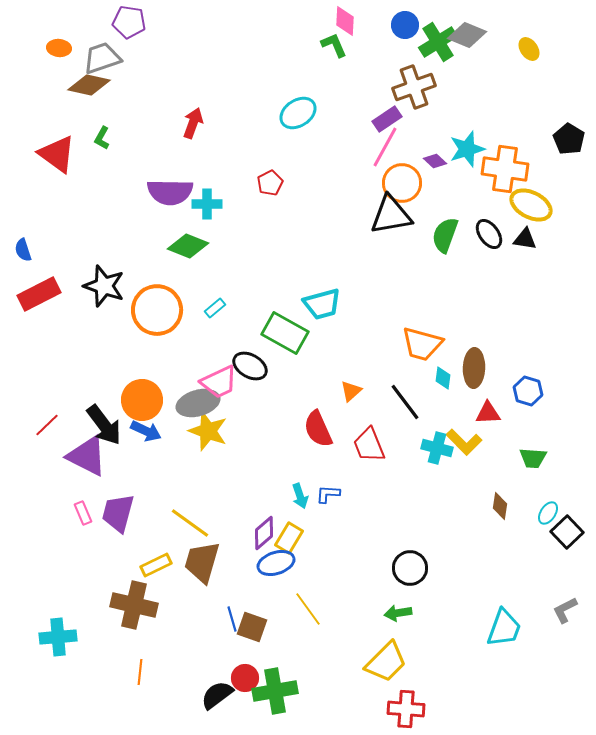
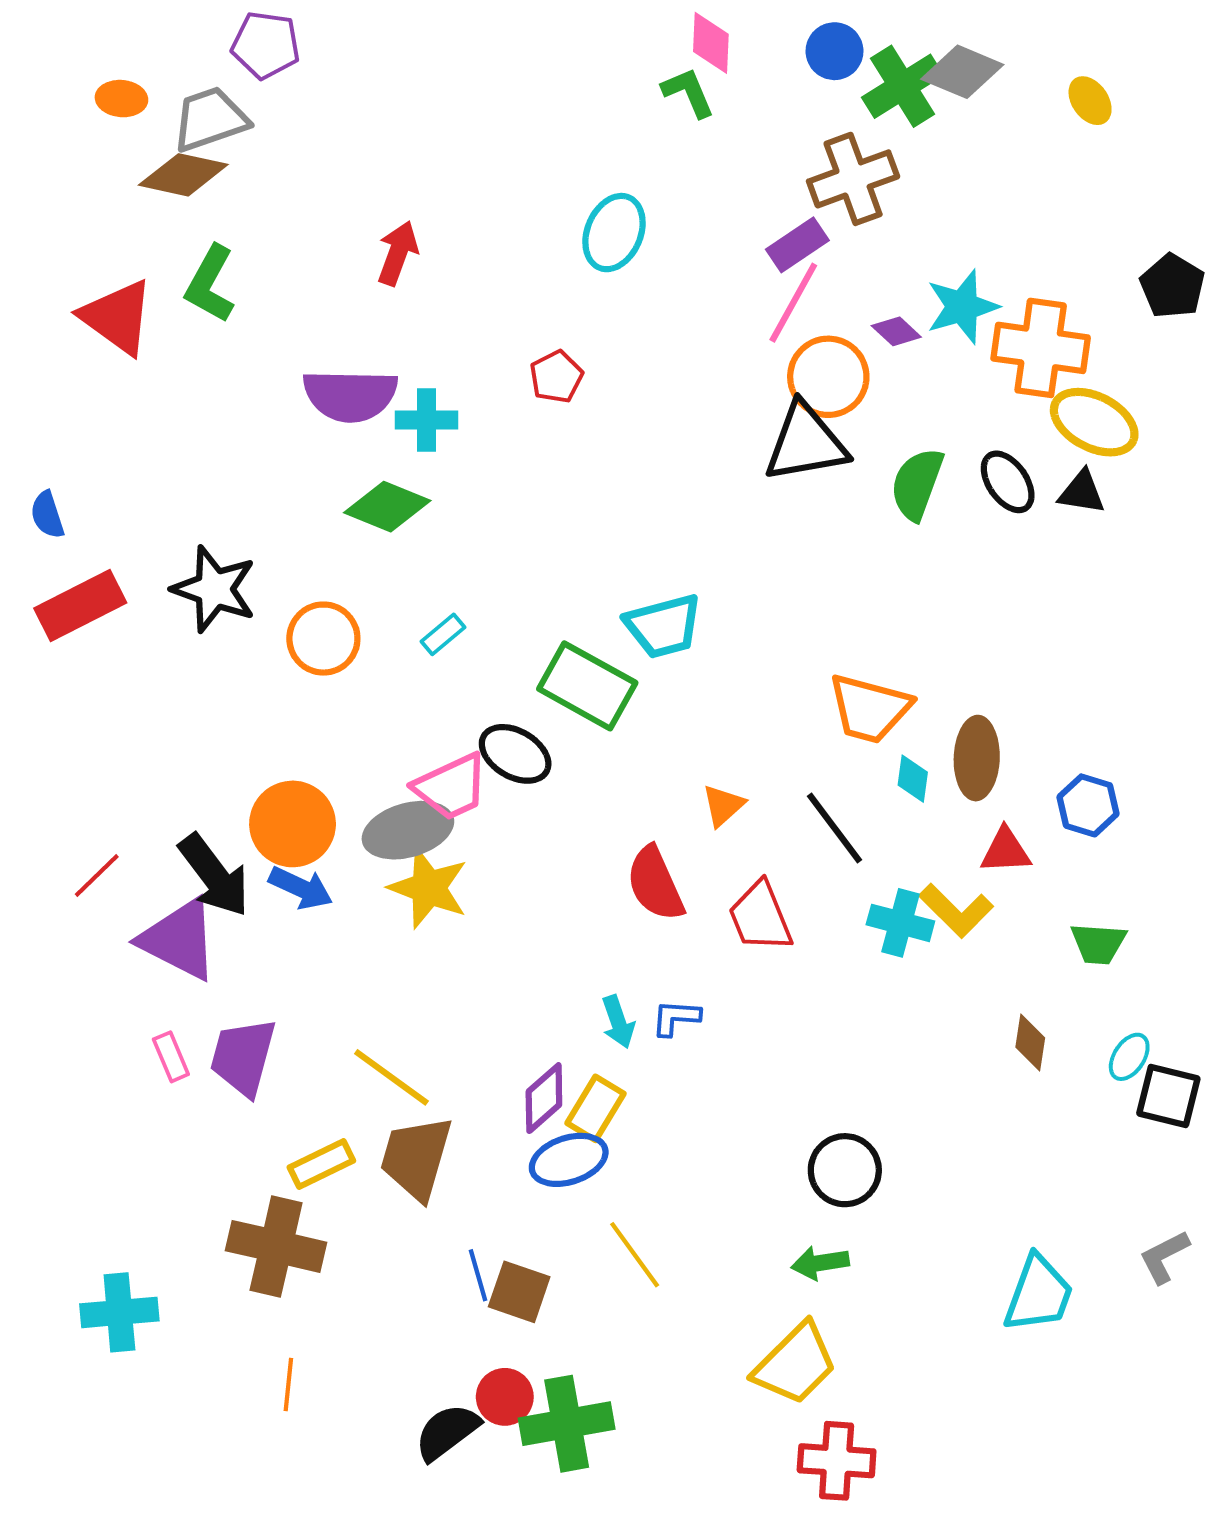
cyan ellipse: (298, 113) -> (614, 233), turned -33
green L-shape: (102, 138) -> (210, 284), size x1.6
orange circle: (157, 310) -> (323, 639), size x0.7
black square: (567, 532) -> (1168, 1096), turned -32

